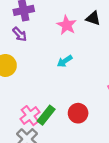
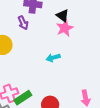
black triangle: (93, 18) -> (63, 16), moved

